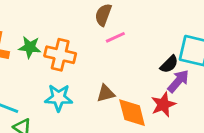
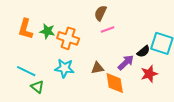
purple arrow: (178, 81) -> (126, 62), moved
red star: (163, 104) -> (149, 74), moved

